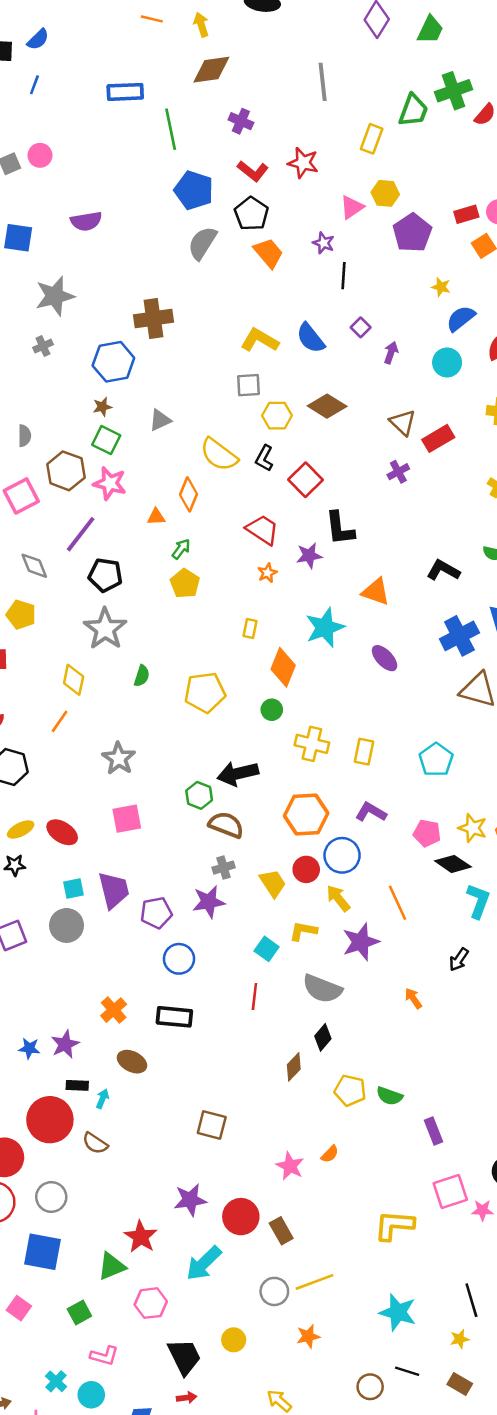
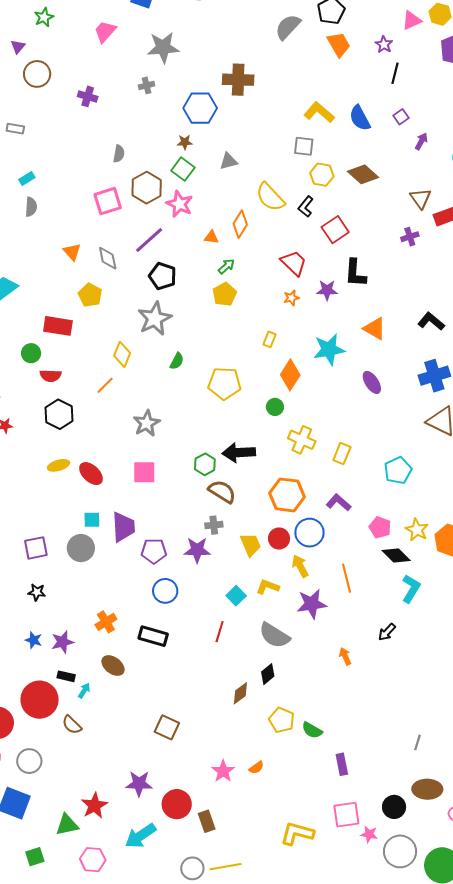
black star: (15, 865) -> (37, 592), moved

